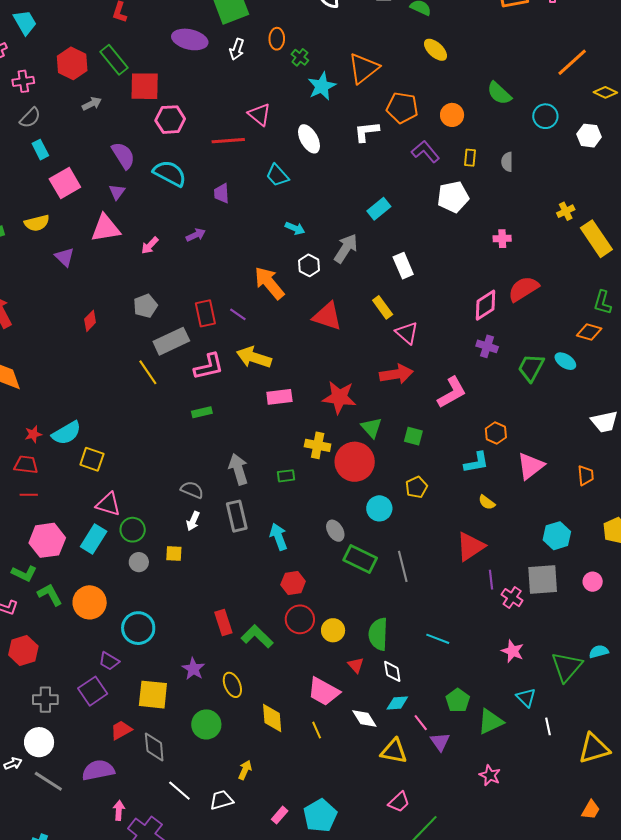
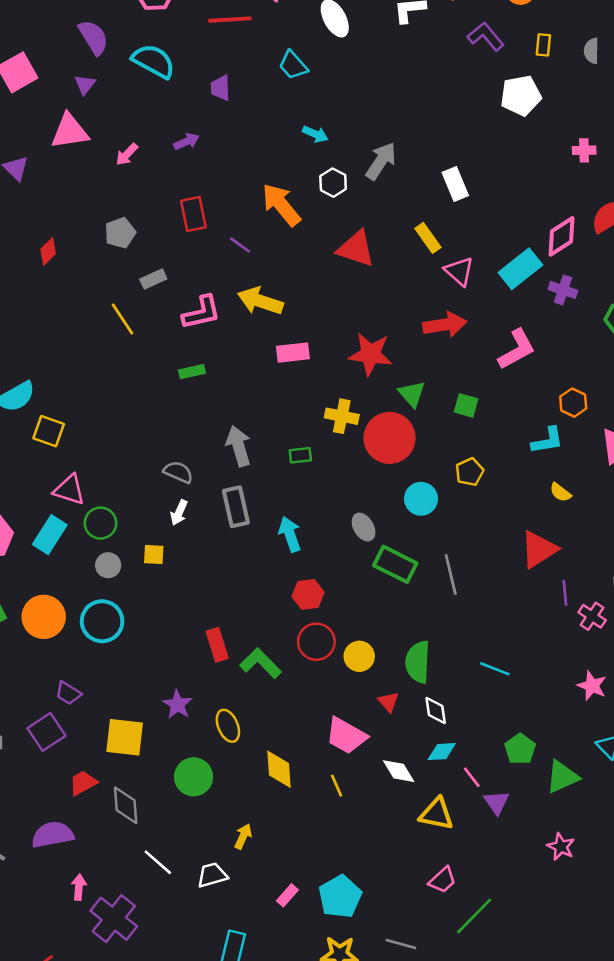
cyan rectangle: (379, 209) -> (520, 269), moved, size x1.4
red rectangle: (205, 313) -> (193, 214), moved
gray rectangle: (171, 341) -> (153, 279), size x0.6
cyan circle: (138, 628) -> (102, 621), moved

